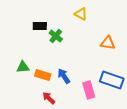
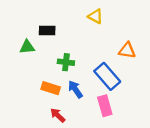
green cross: (56, 36) -> (66, 62), moved, turned -32
green triangle: (23, 67) -> (27, 47), moved
blue rectangle: (112, 80) -> (107, 76), moved, turned 30

